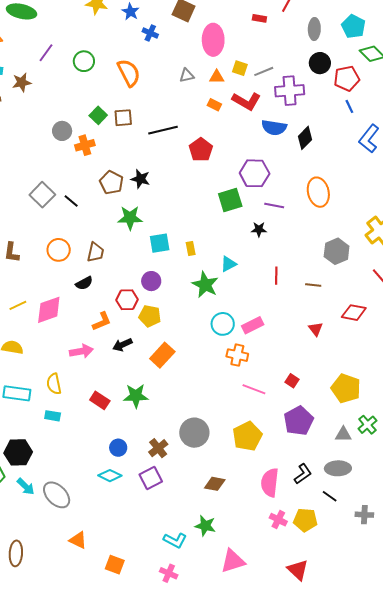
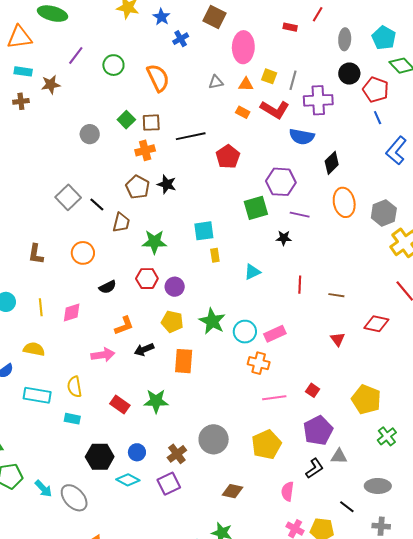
blue cross: (150, 33) -> (181, 39), turned 35
gray line: (264, 71) -> (293, 80), turned -54
red pentagon: (347, 78) -> (376, 90), turned 30
black diamond: (305, 138) -> (332, 163), moved
orange cross: (85, 145) -> (145, 150), moved
green star: (130, 218) -> (154, 242), moved
cyan square: (160, 243) -> (204, 231), moved
gray hexagon: (337, 251) -> (384, 213), moved
brown trapezoid: (96, 252) -> (121, 222), moved
green star: (205, 285) -> (212, 321), moved
red hexagon: (127, 300) -> (147, 279), moved
yellow line: (18, 305) -> (41, 307), turned -72
pink diamond: (49, 310) -> (72, 313), size x0.7
orange rectangle: (162, 355) -> (184, 361), turned -40
pink line: (254, 389) -> (274, 398), turned -30
gray triangle: (343, 434) -> (339, 456), moved
black hexagon: (18, 452) -> (100, 457), moved
gray ellipse: (338, 468) -> (378, 486), moved
black L-shape: (303, 474) -> (314, 468), moved
pink semicircle: (270, 483) -> (288, 491), size x0.7

